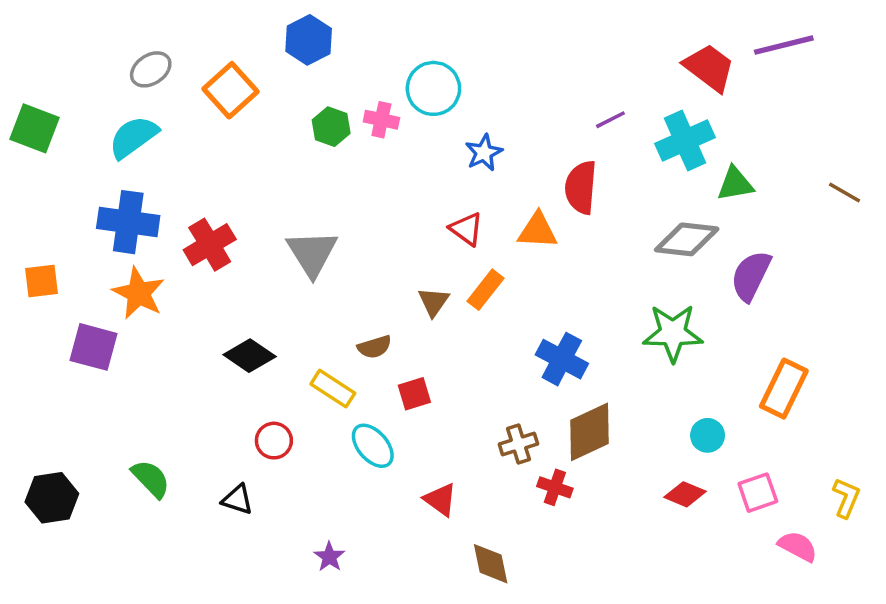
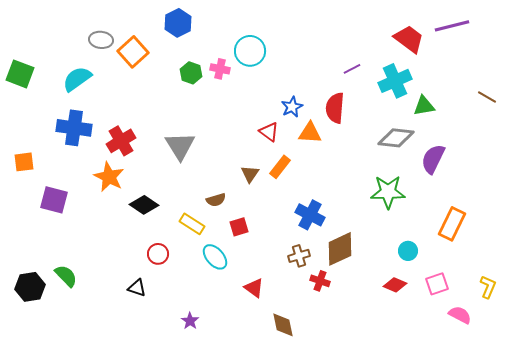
gray ellipse: (151, 69) -> (101, 40), moved, turned 40
blue star: (484, 153) -> (292, 107), moved
brown line: (845, 193) -> (487, 97), moved
orange star: (139, 293) -> (109, 177), moved
blue cross: (562, 359) -> (310, 215), moved
green semicircle: (151, 479) -> (66, 276), moved

